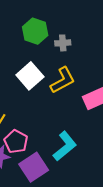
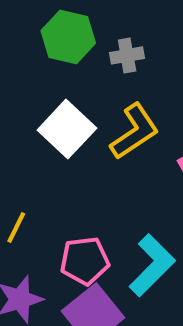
pink pentagon: (16, 141) -> (85, 261), moved, turned -30

